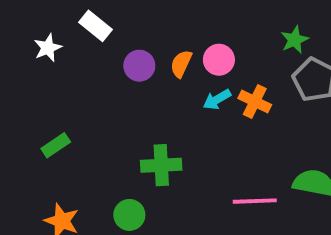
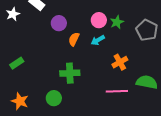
green star: (295, 40) -> (117, 22), moved
orange semicircle: (181, 64) -> (74, 39), moved
orange cross: (255, 101) -> (120, 62), moved, turned 35

